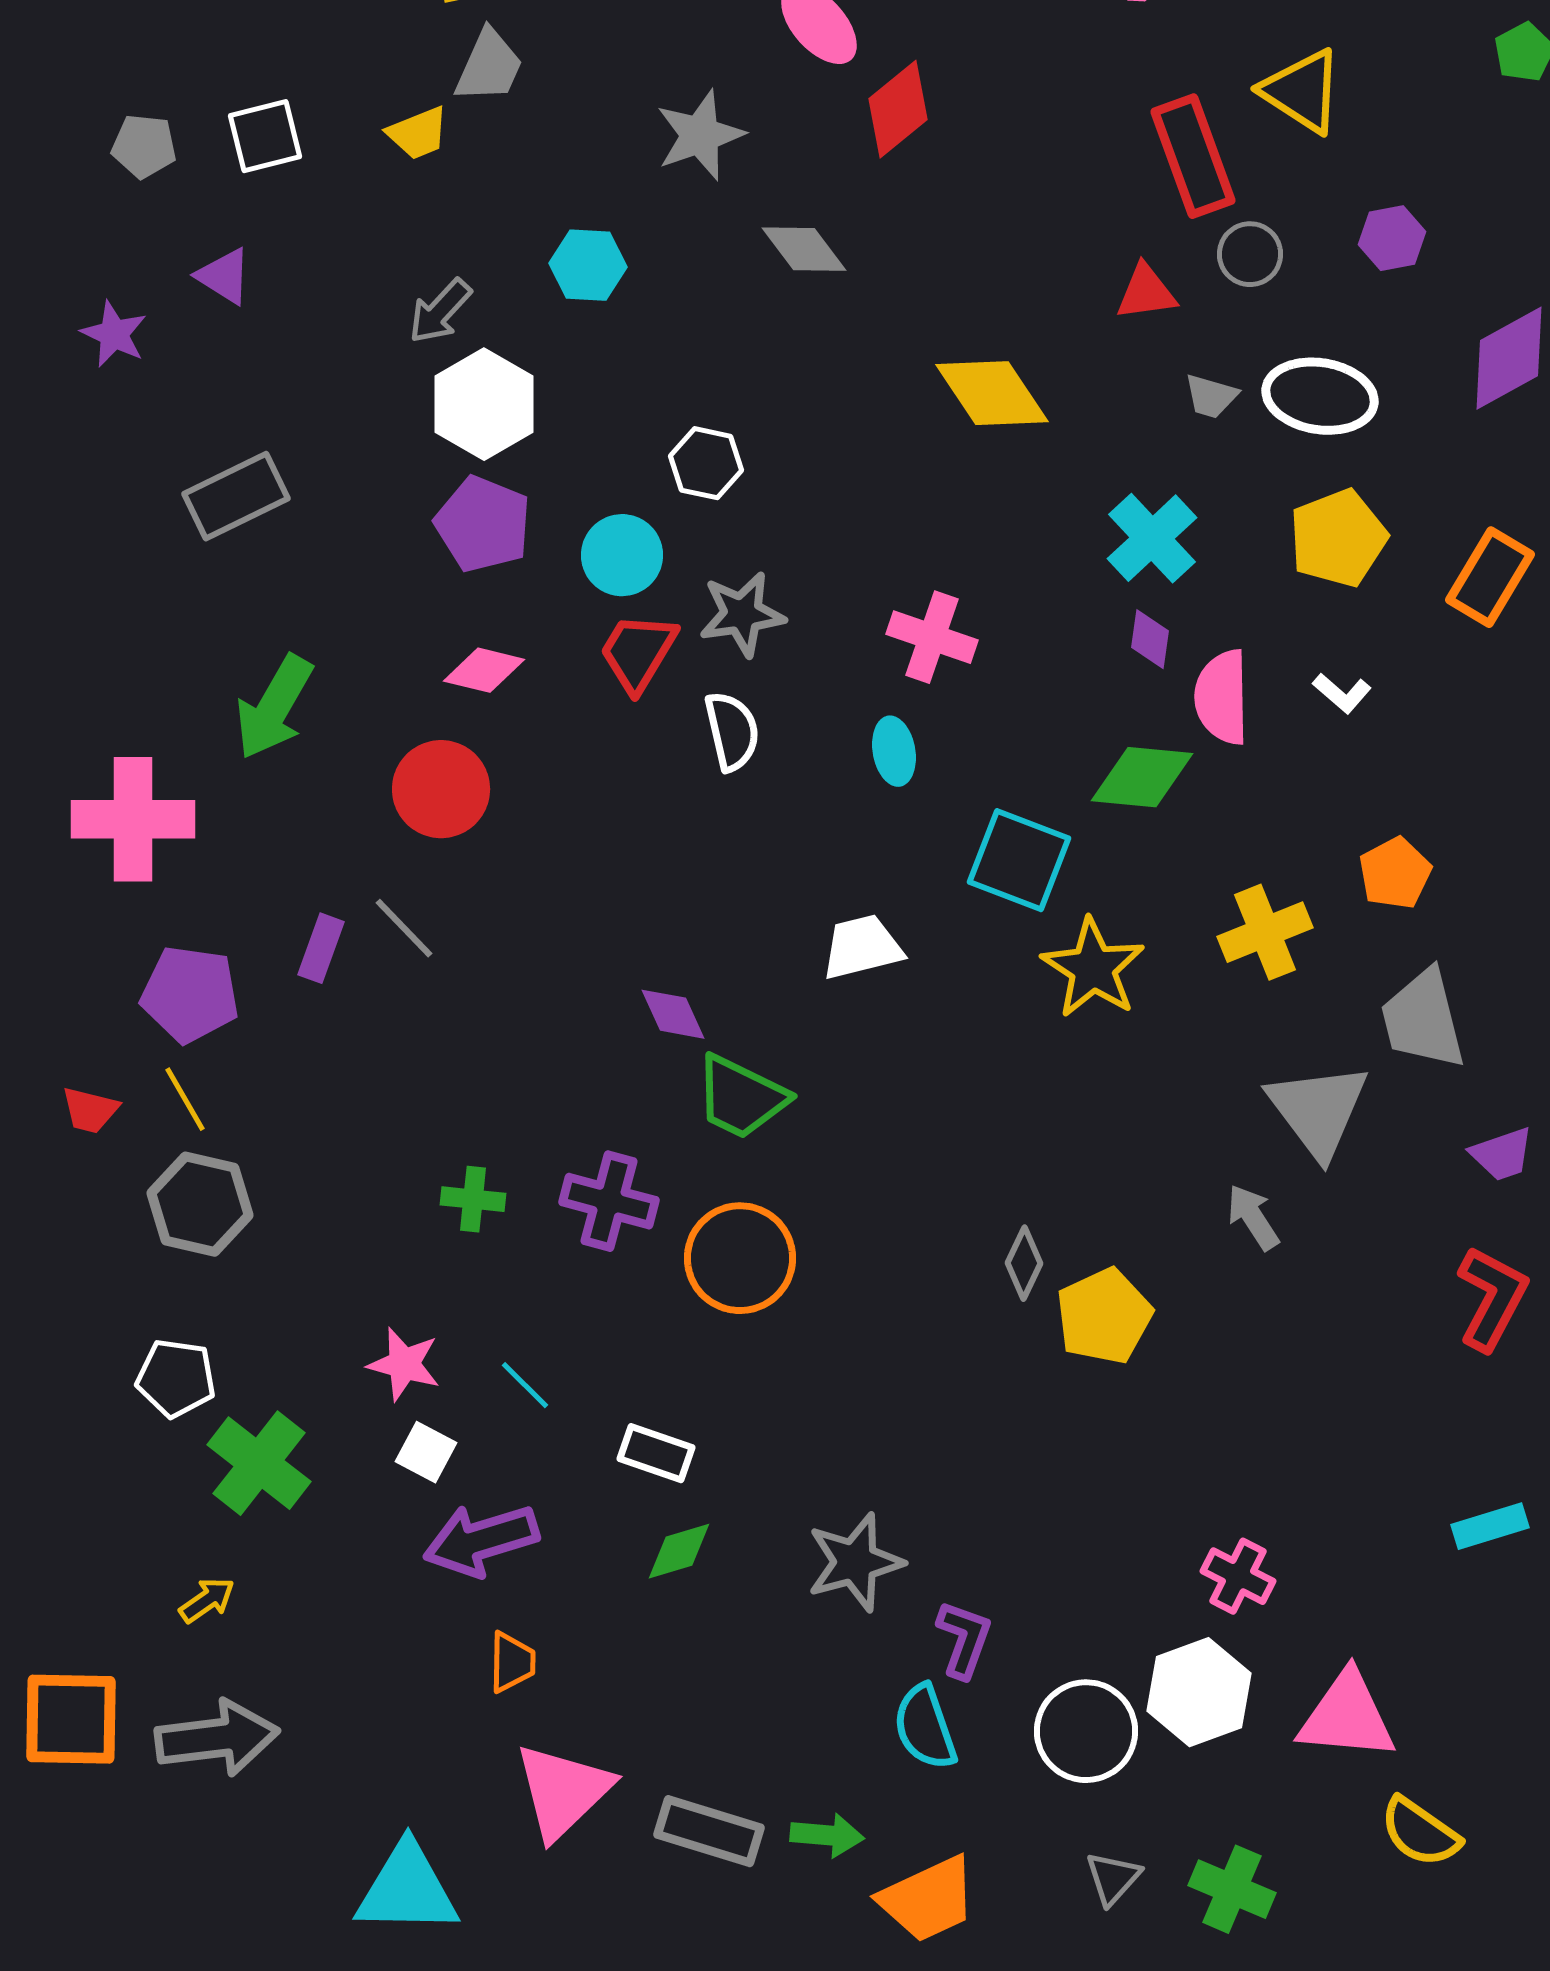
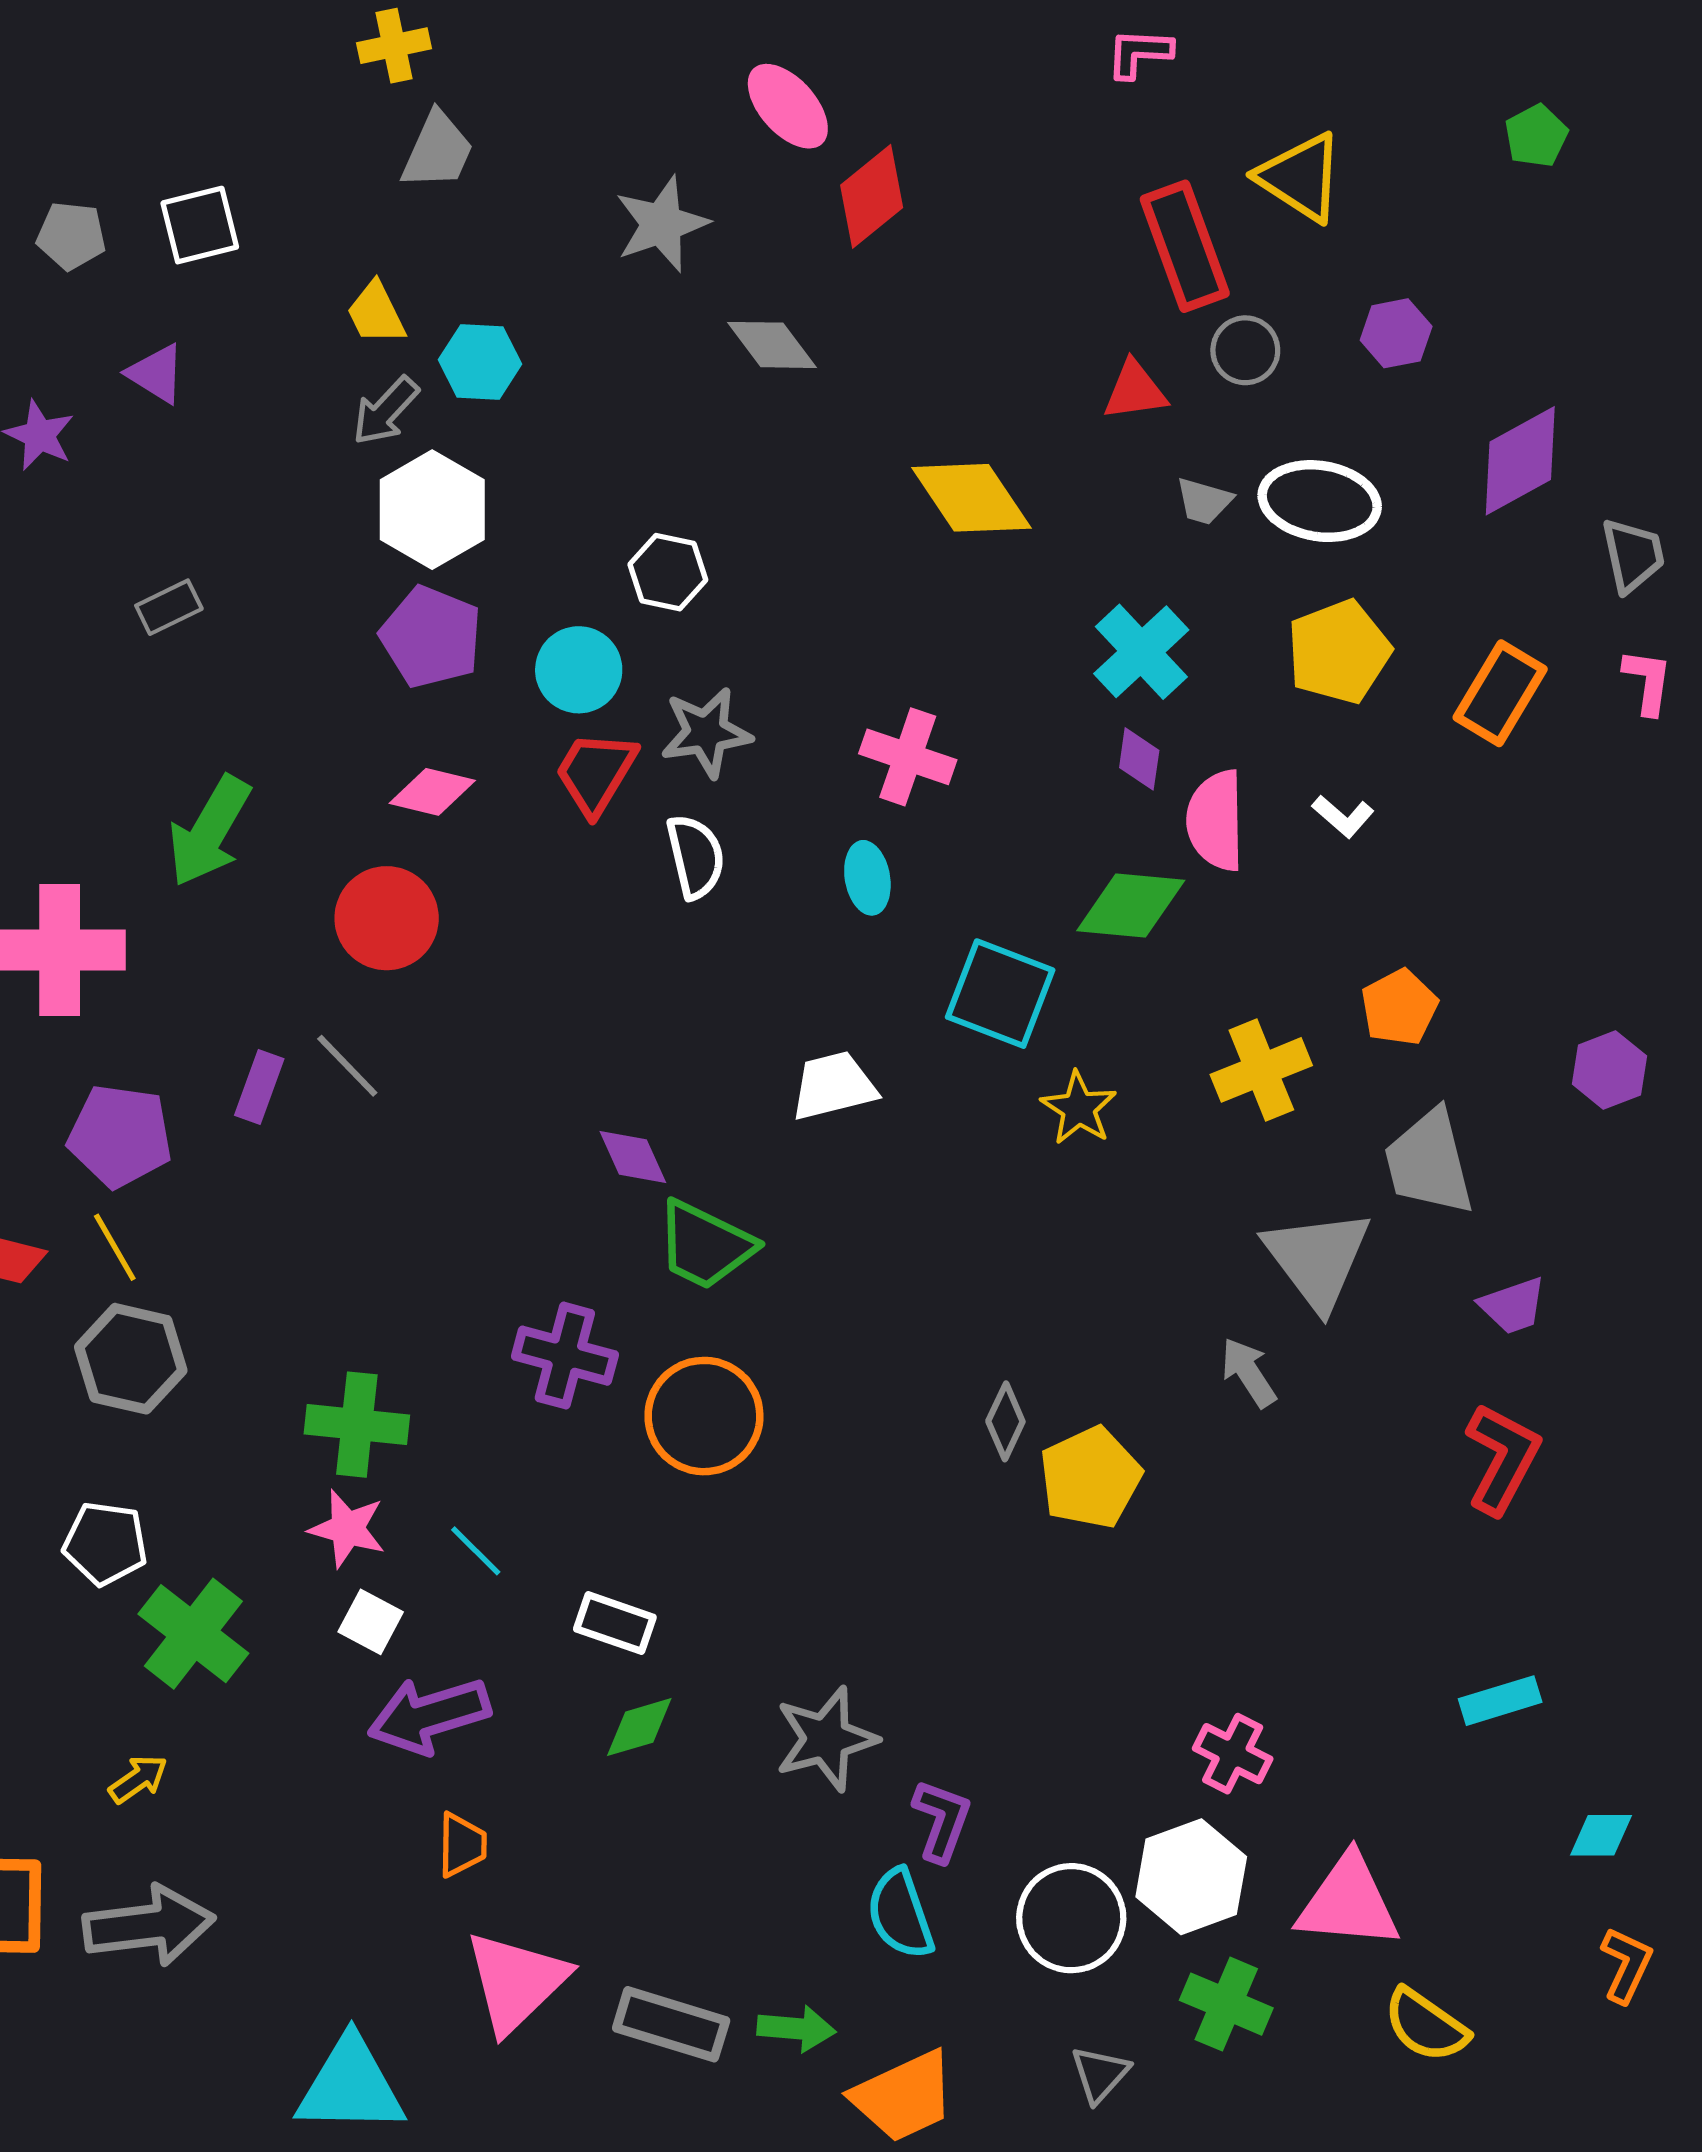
yellow trapezoid: (418, 133) -> (376, 313), moved, turned 86
cyan hexagon: (588, 265) -> (480, 362), moved
gray rectangle: (236, 496) -> (169, 607), size x0.6
yellow star: (1093, 968) -> (1079, 1108), size x0.7
green cross: (473, 1199) -> (357, 1425), moved, size x1.5
green cross: (1232, 1889) -> (1226, 2004), moved

